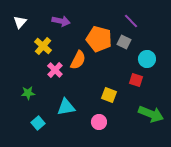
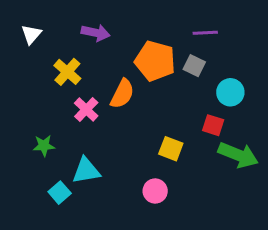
purple line: (131, 21) -> (205, 33), turned -49
cyan triangle: (66, 107) -> (86, 171), moved
green arrow: (151, 114) -> (238, 155), moved

